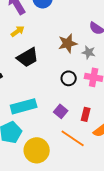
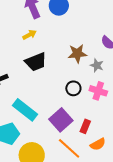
cyan rectangle: (24, 106) -> (25, 110), turned 45
purple square: (61, 111) -> (61, 120), size x1.6

